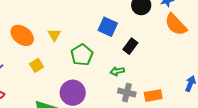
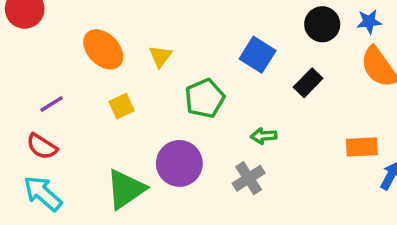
black rectangle: (130, 46) -> (308, 83), moved
gray cross: (127, 93) -> (249, 178), moved, turned 36
orange rectangle: (153, 96) -> (362, 147), moved

